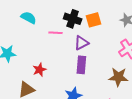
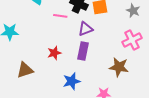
red star: (39, 70) -> (54, 53), moved

